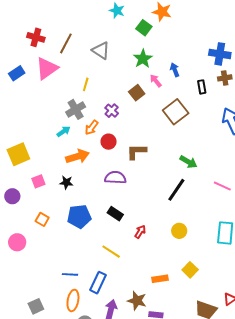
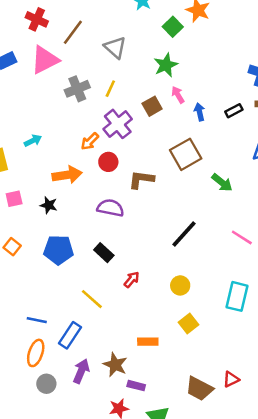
blue arrow: (175, 70) -> (199, 112), moved
yellow line: (86, 84) -> (110, 89), moved
black rectangle: (202, 87) -> (234, 111), turned 64
gray cross: (76, 109) -> (77, 89), moved
purple cross: (112, 111) -> (118, 124), size x1.6
brown square: (176, 112) -> (186, 154), moved
cyan arrow: (64, 131) -> (33, 141), moved
green arrow: (188, 162) -> (222, 183), moved
yellow square: (190, 270) -> (189, 324), moved

